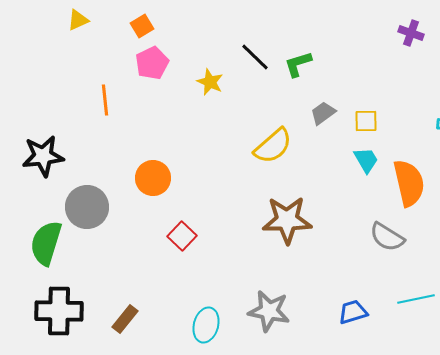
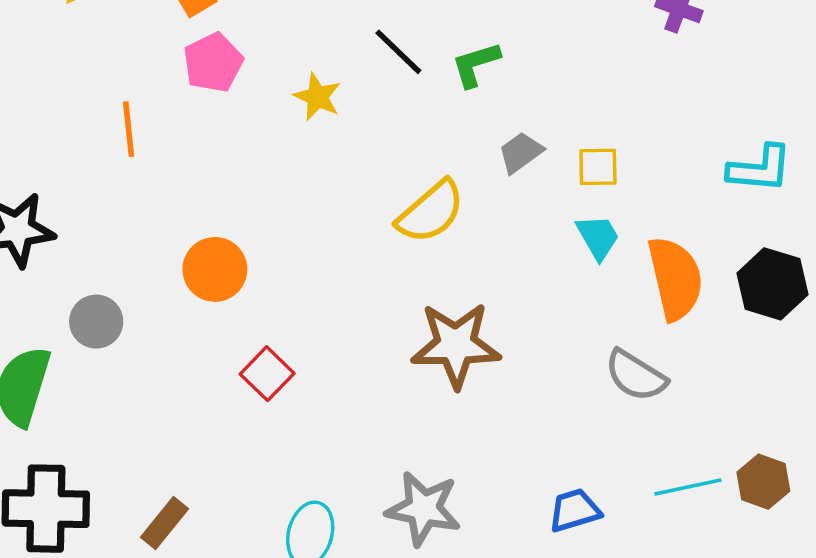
gray circle: (87, 207) -> (96, 322), size x0.7

